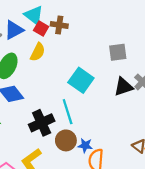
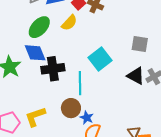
black triangle: (123, 87) -> (136, 76), turned 30
black cross: (42, 123) -> (53, 69), moved

